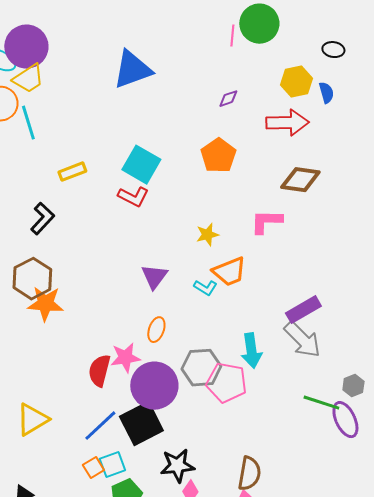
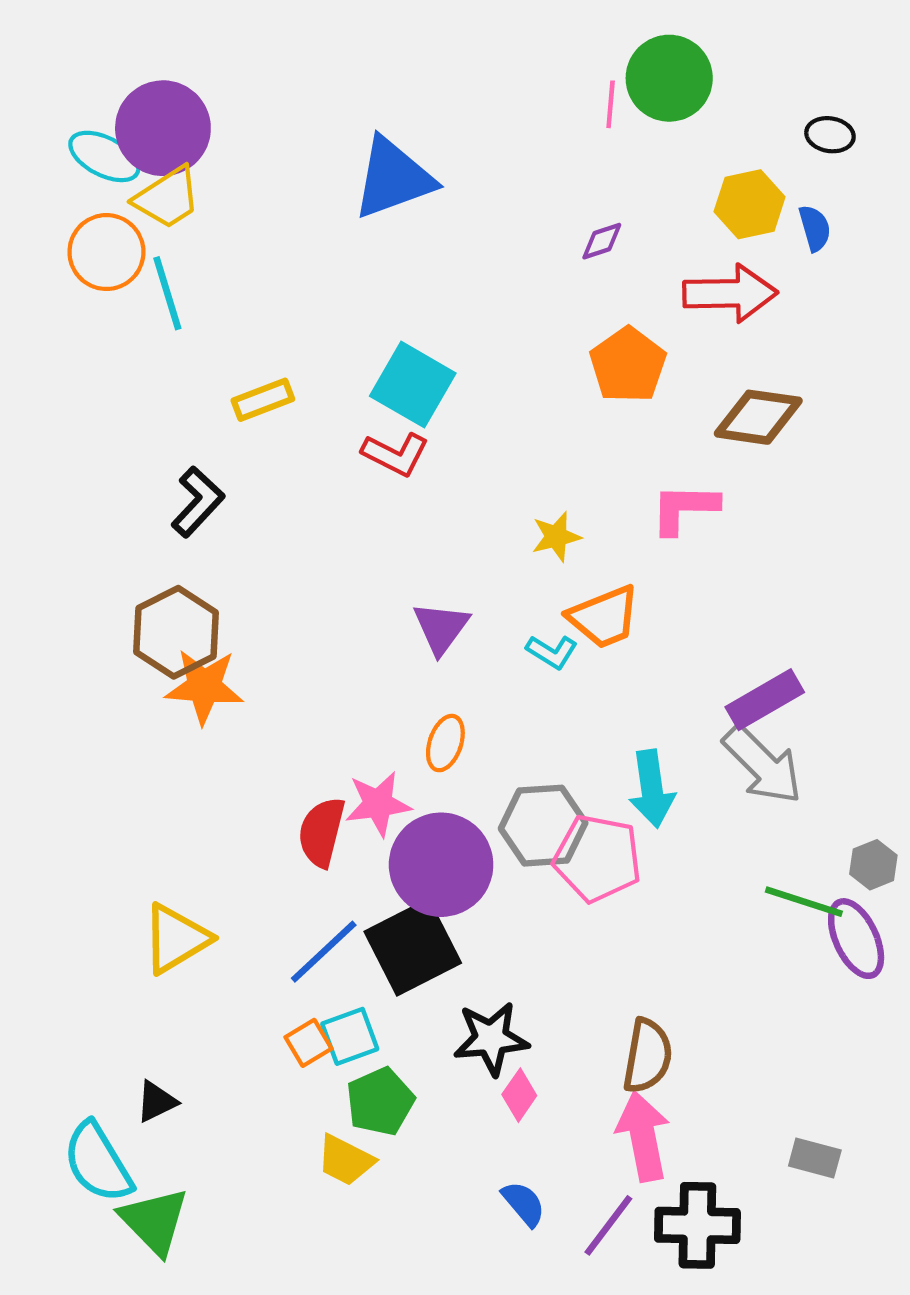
orange pentagon: (218, 156) -> (628, 365), moved

